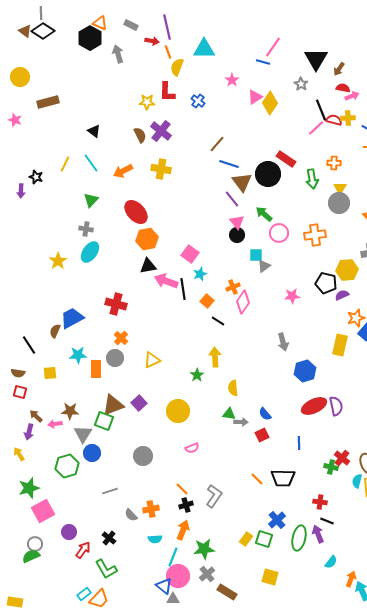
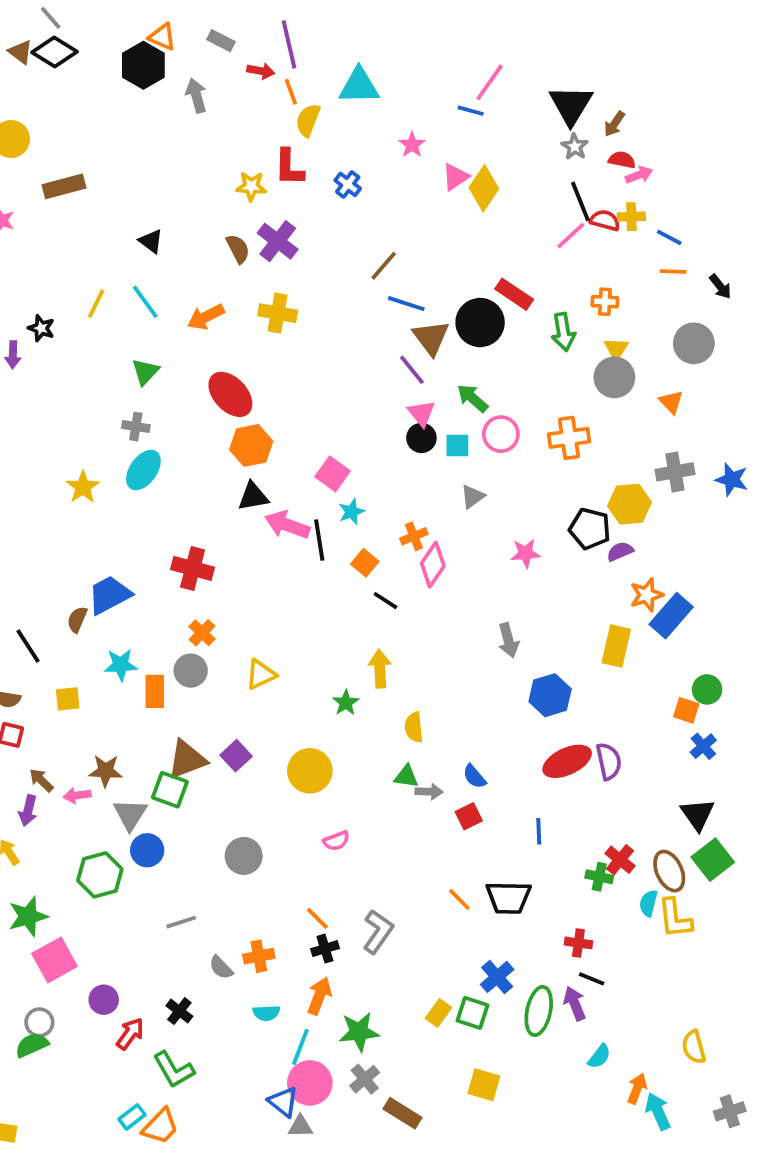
gray line: (41, 13) -> (51, 18), turned -40
gray star: (301, 84) -> (575, 147), moved
cyan square: (256, 255) -> (457, 445), moved

